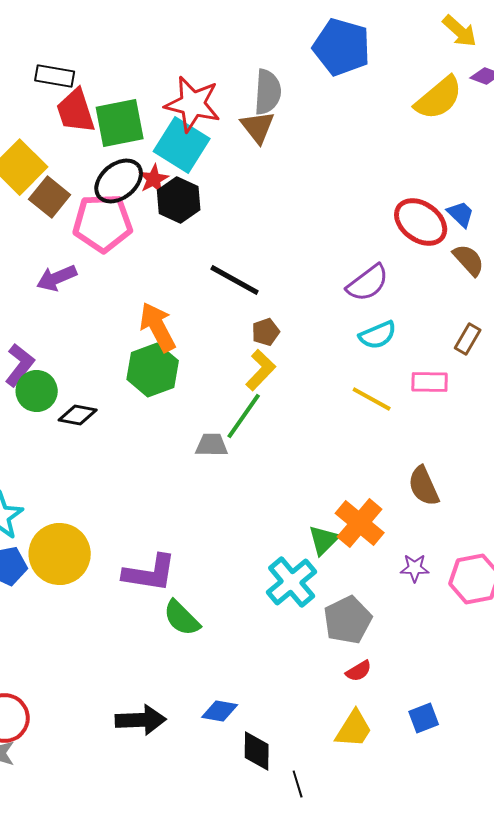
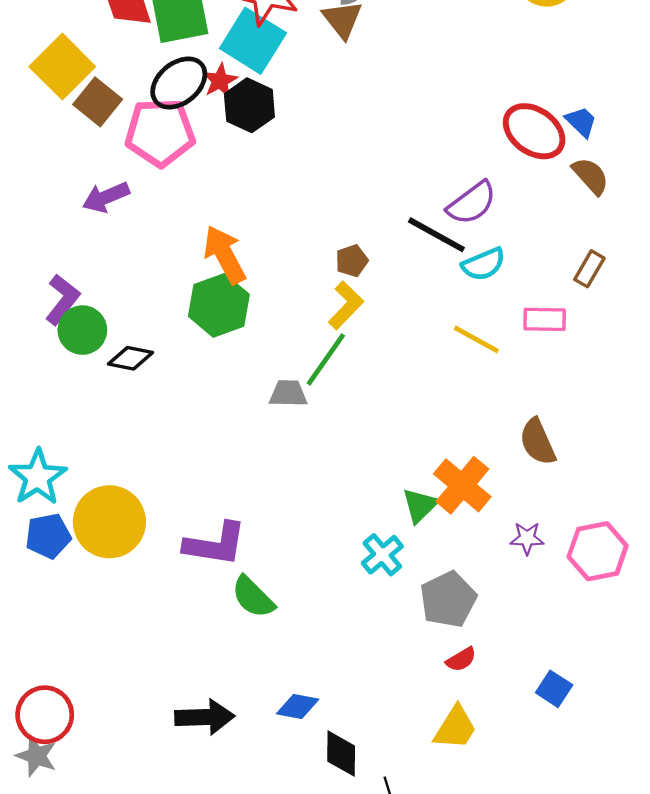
black line: (235, 280) -> (436, 235), moved
cyan cross: (292, 582) -> (382, 555), size x0.7
blue square: (424, 718) -> (554, 689), moved, turned -36

